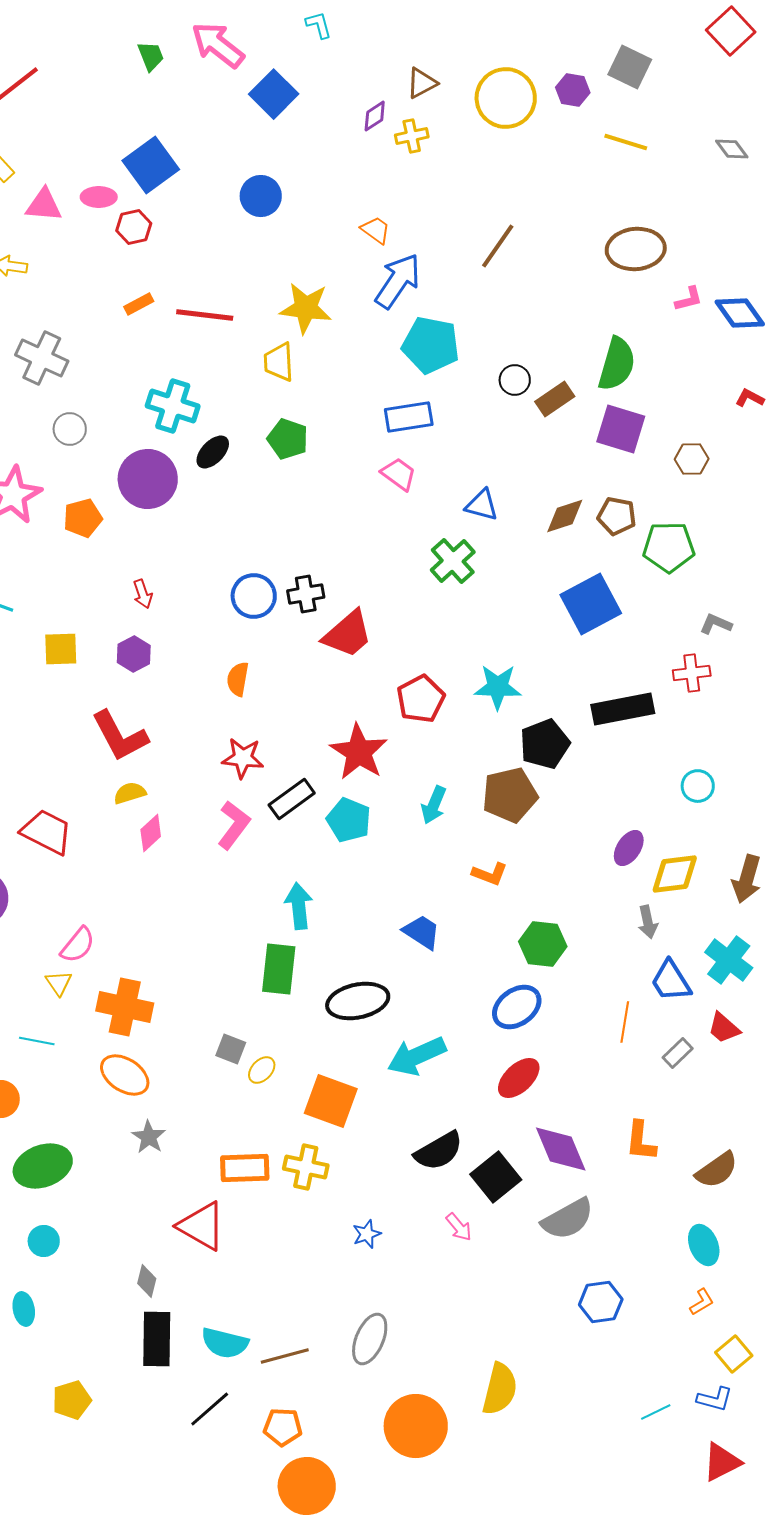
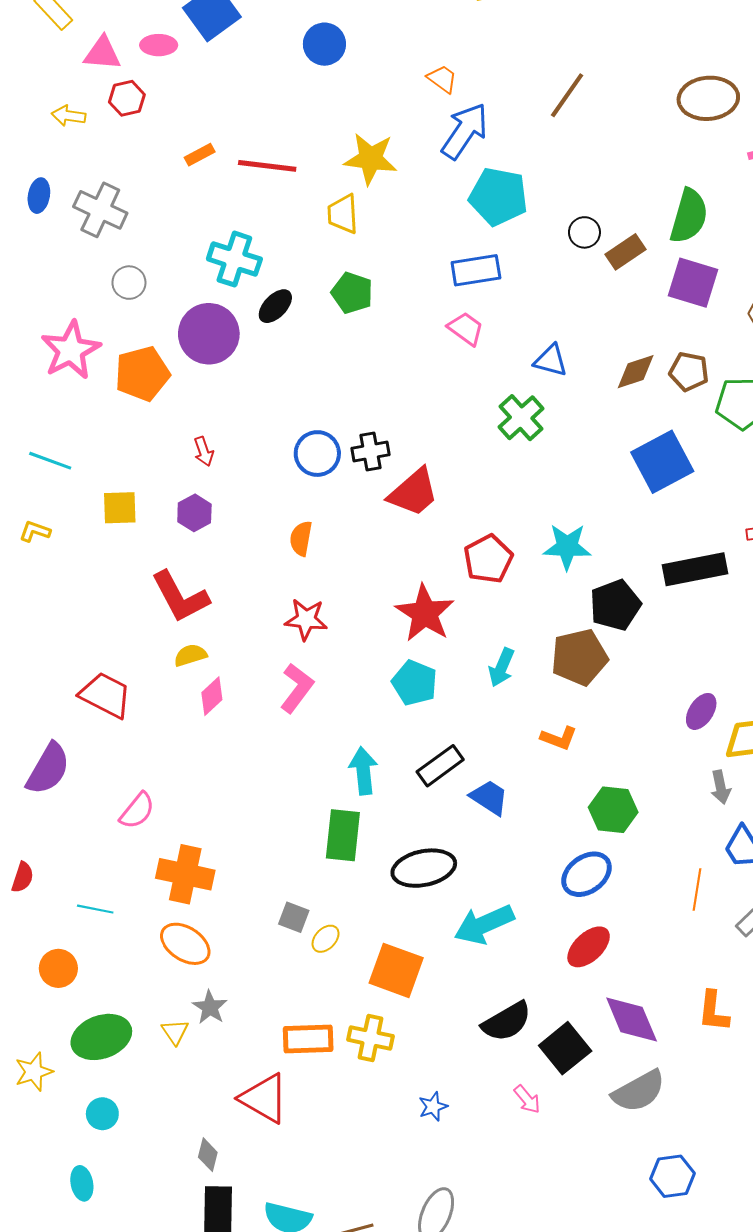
red hexagon: (134, 227) -> (127, 98), moved
orange pentagon: (83, 518) -> (142, 374), size x1.4
black rectangle: (292, 799) -> (440, 766), moved
yellow triangle: (59, 983) -> (175, 1032), moved

